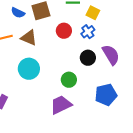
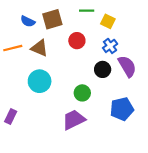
blue cross: (88, 32) -> (110, 46), moved

